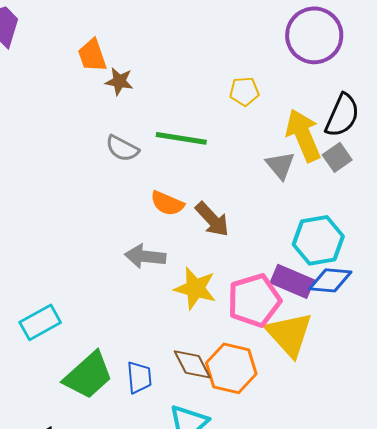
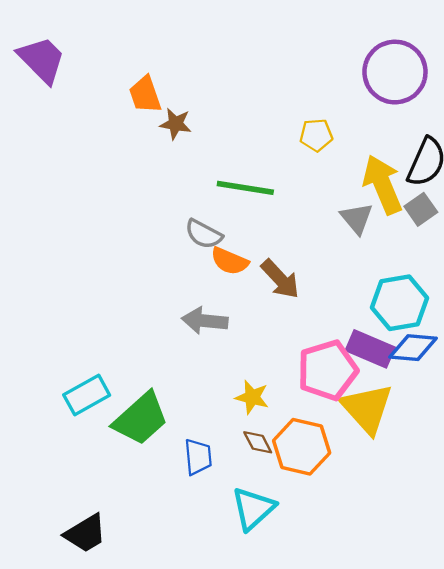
gray semicircle: (122, 148) -> (204, 234), moved
yellow star: (195, 288) -> (252, 397), moved, size x0.7
brown diamond: (192, 364) -> (258, 442), size x0.7
green trapezoid: (88, 375) -> (141, 419), moved

